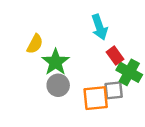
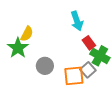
green star: (56, 62) -> (18, 48), moved
gray square: (114, 90) -> (88, 70), turned -35

